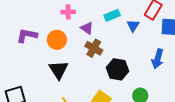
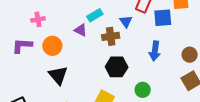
pink cross: (68, 12) -> (38, 19), moved
cyan rectangle: (112, 15) -> (95, 15), moved
brown cross: (94, 48) -> (111, 36), moved, turned -30

